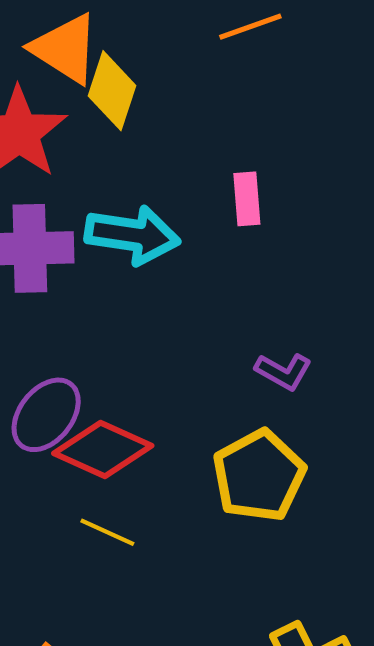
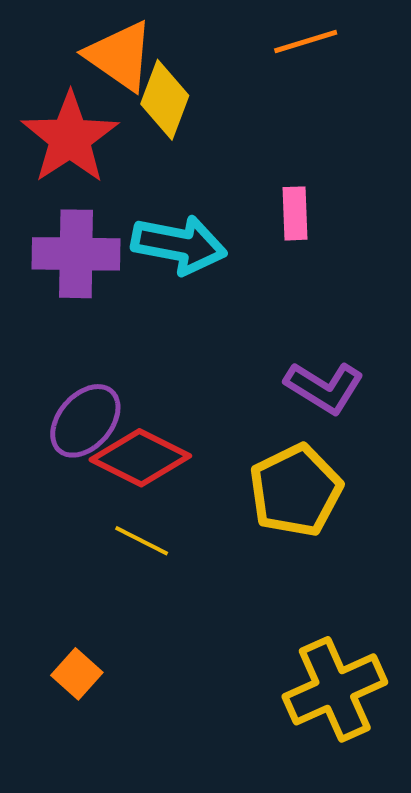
purple L-shape: (283, 371) -> (324, 387), size x1.4

